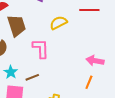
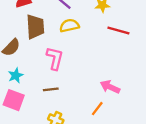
yellow semicircle: (58, 23) -> (69, 26), moved
brown line: (32, 77) -> (51, 89), moved

